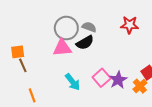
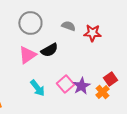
gray semicircle: (89, 27) -> (68, 26), moved
gray circle: (66, 28) -> (30, 23), moved
pink triangle: (62, 48) -> (27, 55), turned -30

